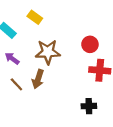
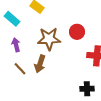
red circle: (90, 44) -> (77, 32), moved
purple arrow: (12, 58) -> (16, 45), turned 40

